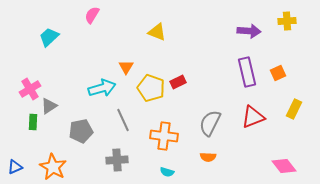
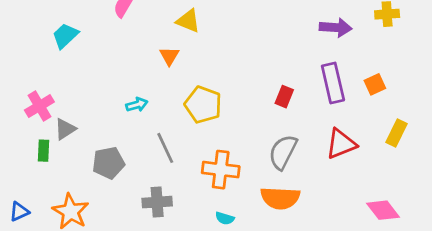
yellow triangle: (157, 32) -> (188, 21), moved
orange triangle: (126, 67) -> (169, 56), moved
red rectangle: (178, 82) -> (284, 97), moved, turned -42
cyan arrow: (102, 88) -> (137, 105), size x0.6
orange semicircle: (208, 157) -> (280, 198), size x1.8

